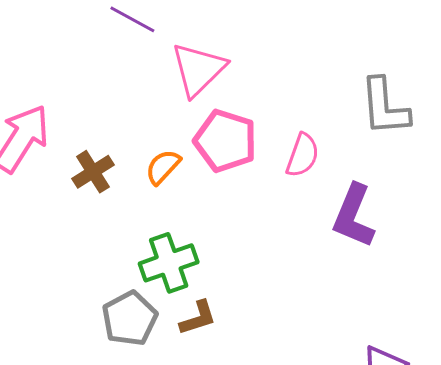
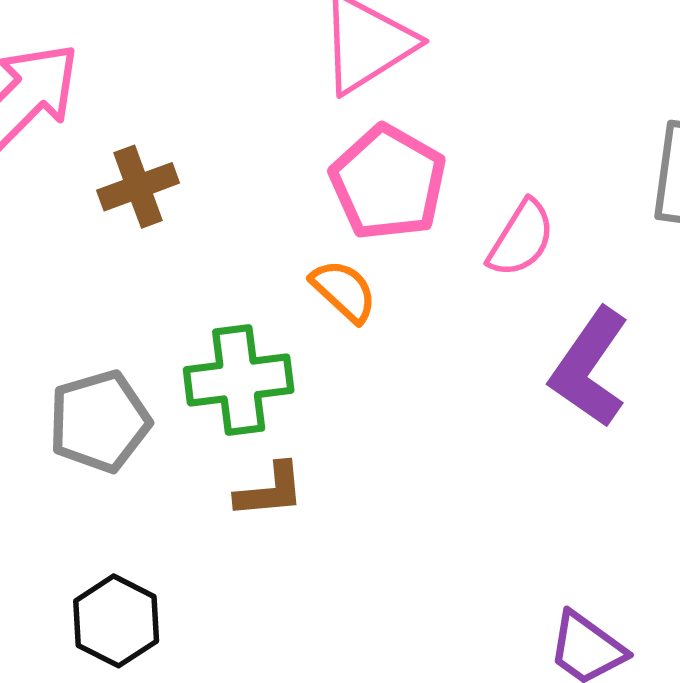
orange semicircle: (163, 167) -> (344, 291), moved, turned 78
gray pentagon: (130, 319) -> (99, 421), moved

